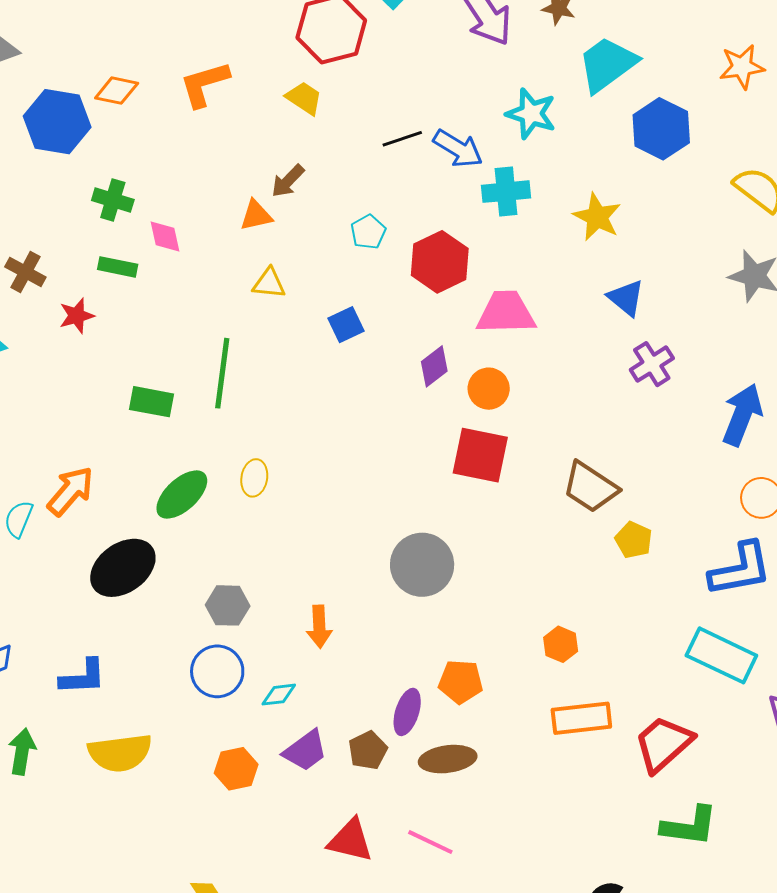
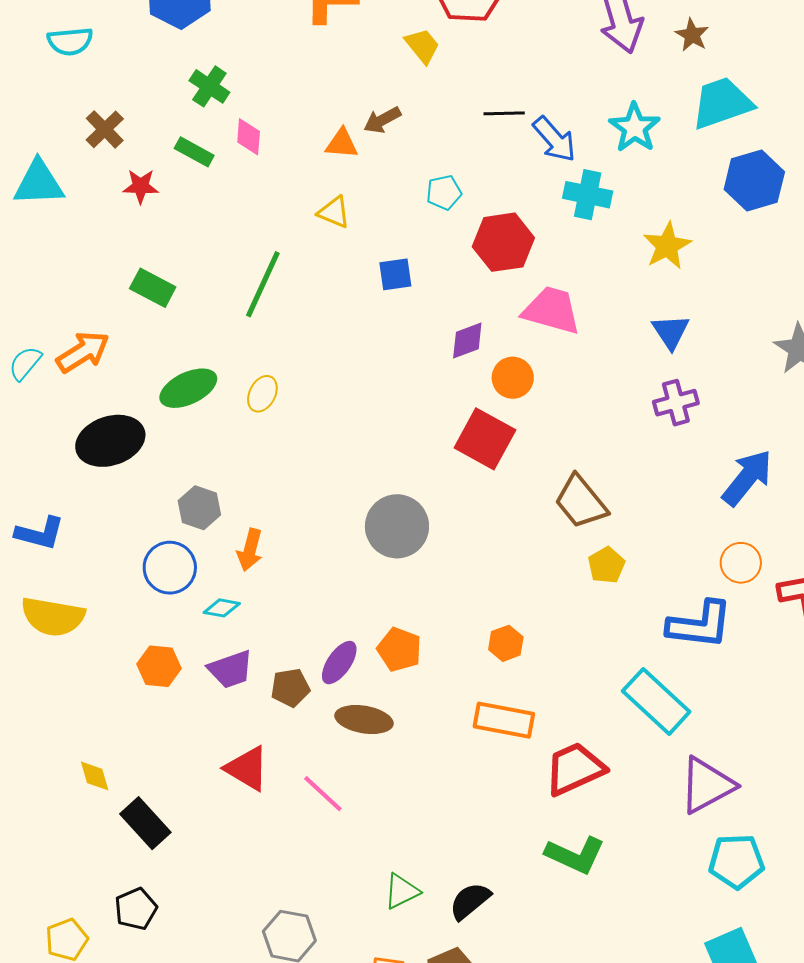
green rectangle: (151, 402) -> (153, 288), moved
orange arrow: (319, 627) -> (250, 550), moved

